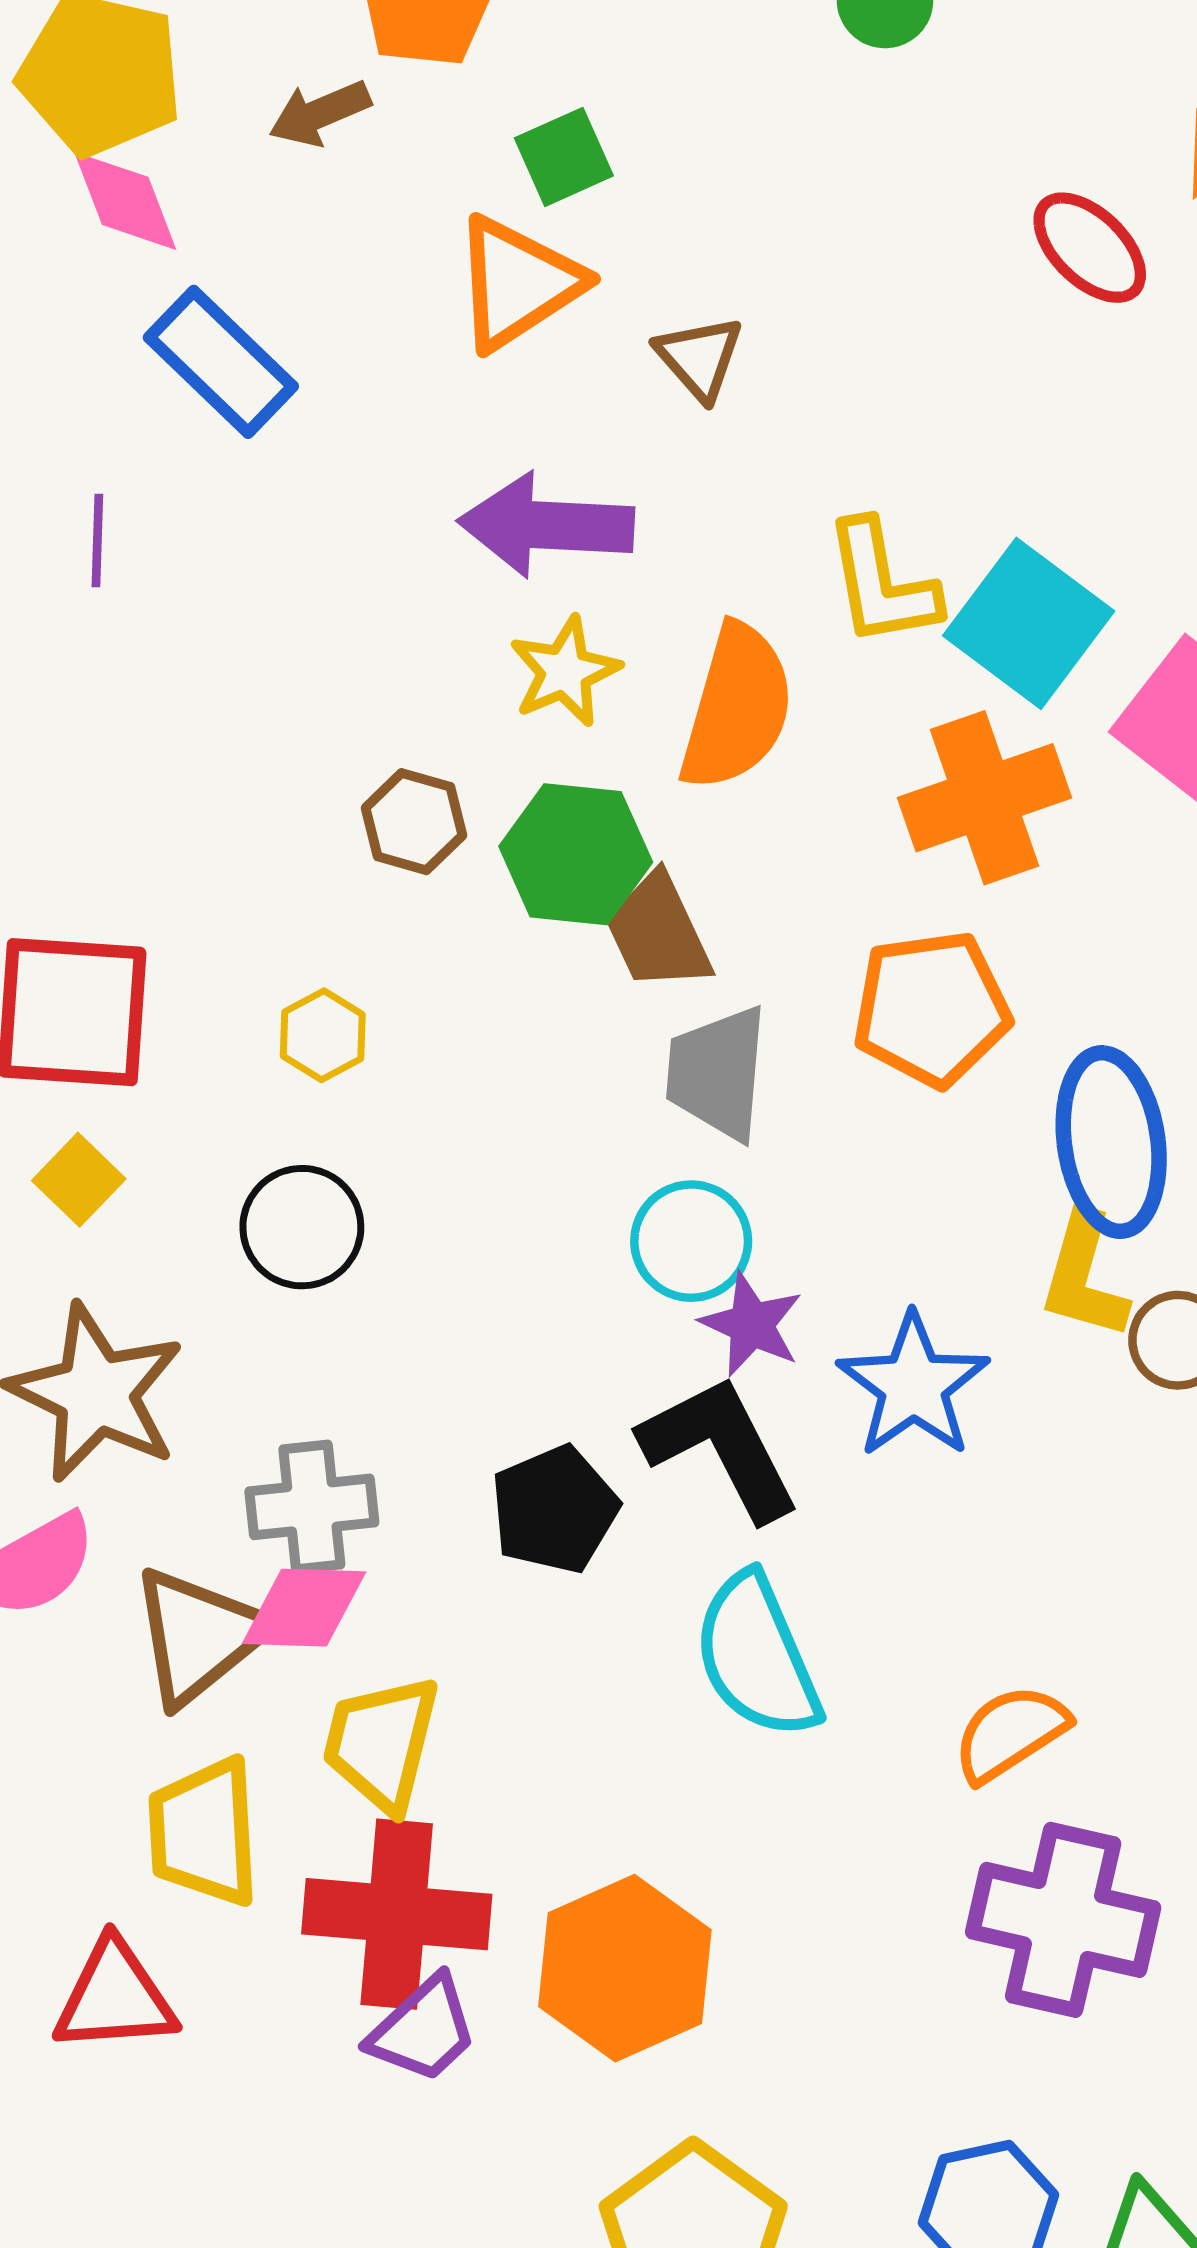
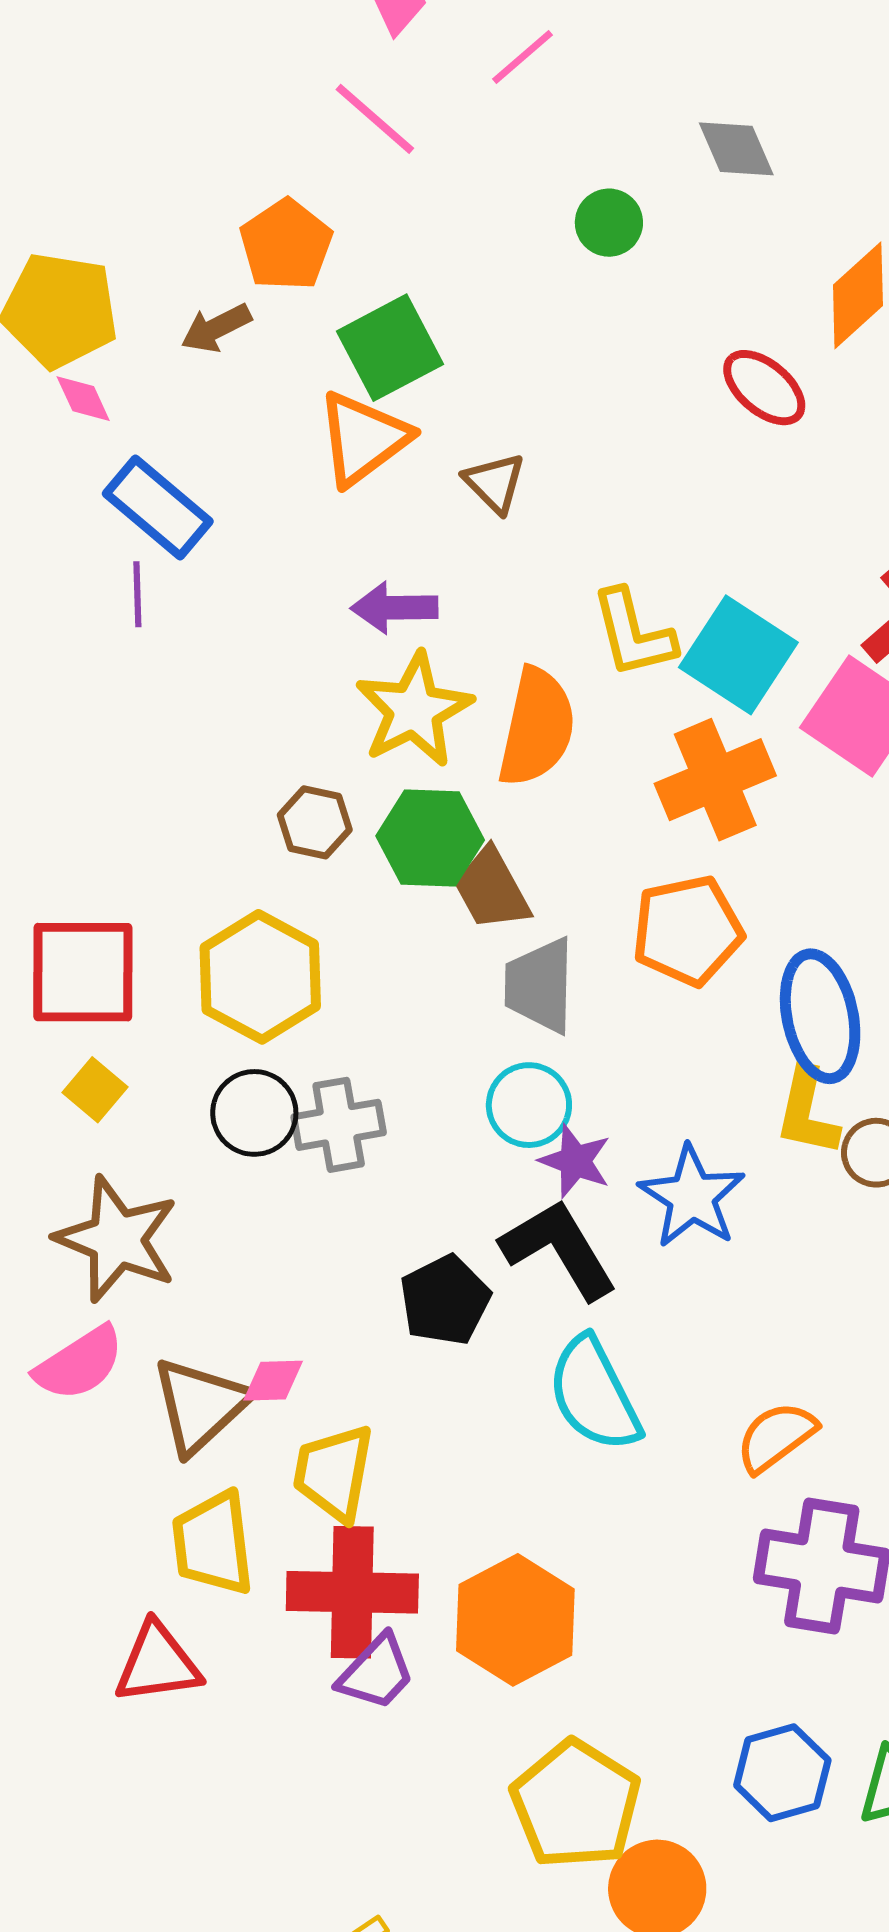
green square: (564, 157) -> (390, 348), size x1.5
pink diamond: (125, 201) -> (83, 399), size x0.7
purple arrow: (546, 525) -> (394, 608), size x0.7
purple line: (97, 540) -> (137, 594), moved
yellow star: (565, 672) -> (414, 710), size x1.5
yellow hexagon: (323, 1035) -> (260, 977), size x2.0
gray cross: (312, 1507) -> (339, 1125), moved
pink diamond: (304, 1608) -> (273, 1381), size x0.7

